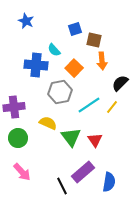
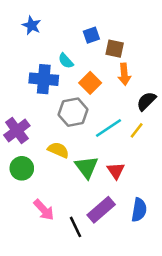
purple cross: (14, 107) -> (17, 130), turned -30
pink arrow: (22, 172) -> (44, 210), moved
blue semicircle: (109, 182) -> (139, 210), moved

